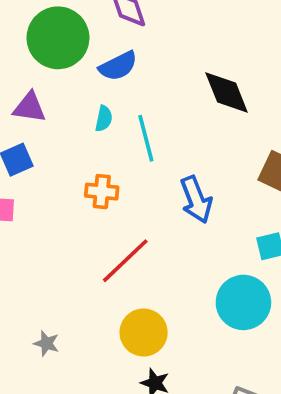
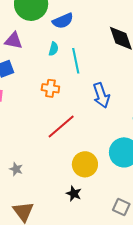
yellow circle: (144, 332) -> (85, 164), moved

